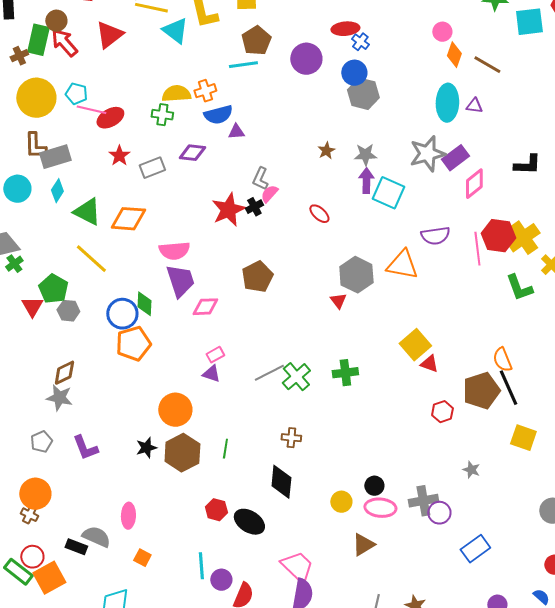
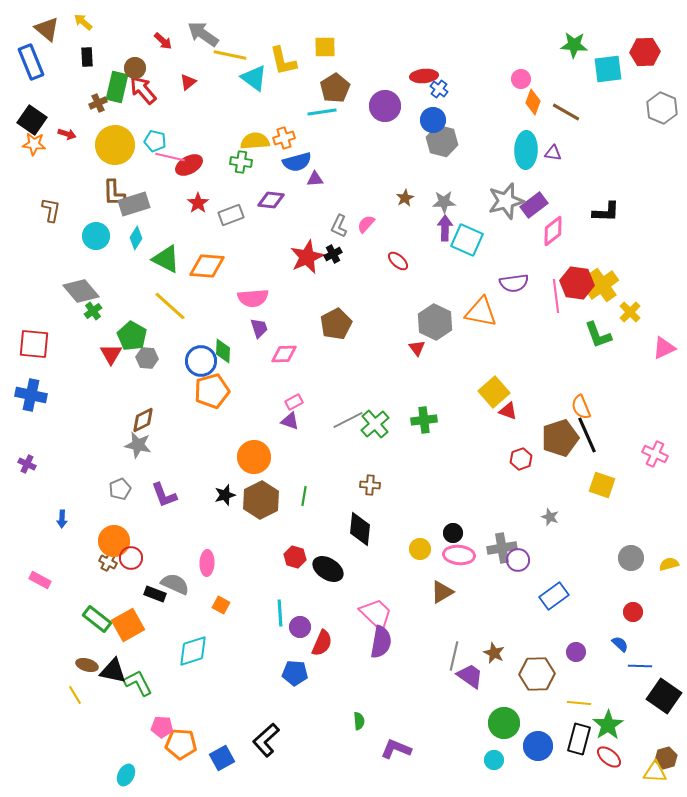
red triangle: (109, 35) -> (188, 82), size x0.6
pink semicircle: (269, 194) -> (366, 224), moved
purple trapezoid: (180, 281) -> (259, 328), size x0.6
red circle: (32, 557) -> (131, 558), moved

